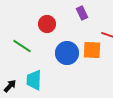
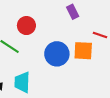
red circle: (47, 24) -> (26, 26), moved

